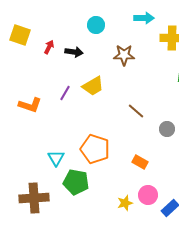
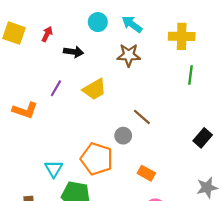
cyan arrow: (144, 18) -> (132, 24), moved, turned -144
red arrow: (49, 47) -> (47, 34), moved
purple line: (65, 93) -> (56, 88), moved
gray circle: (167, 129) -> (123, 136), moved

